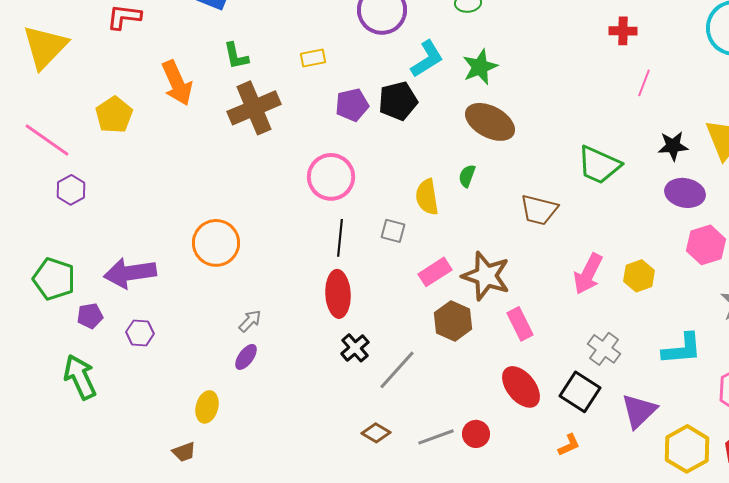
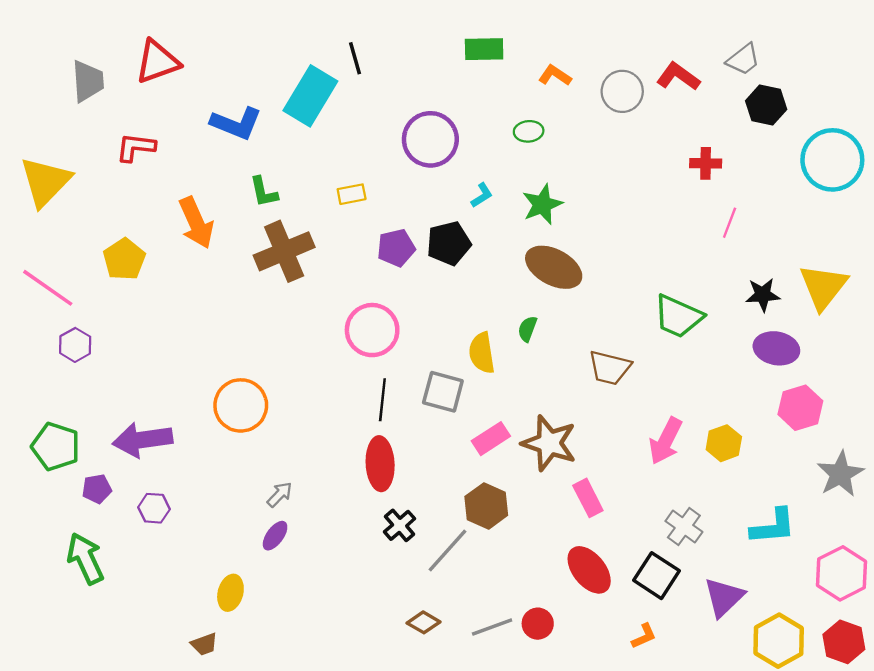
cyan L-shape: (427, 59) -> (482, 195), size x0.6
gray square: (393, 231) -> (443, 392), size x1.5
brown hexagon: (453, 321) -> (486, 506), moved

